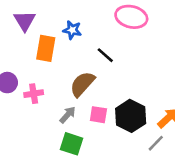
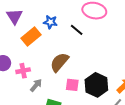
orange rectangle: (46, 48) -> (31, 36), turned 42
black line: (105, 55) -> (77, 30), moved
gray arrow: (68, 115) -> (36, 85), moved

